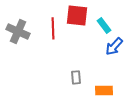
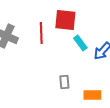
cyan rectangle: (104, 25) -> (80, 43), moved

